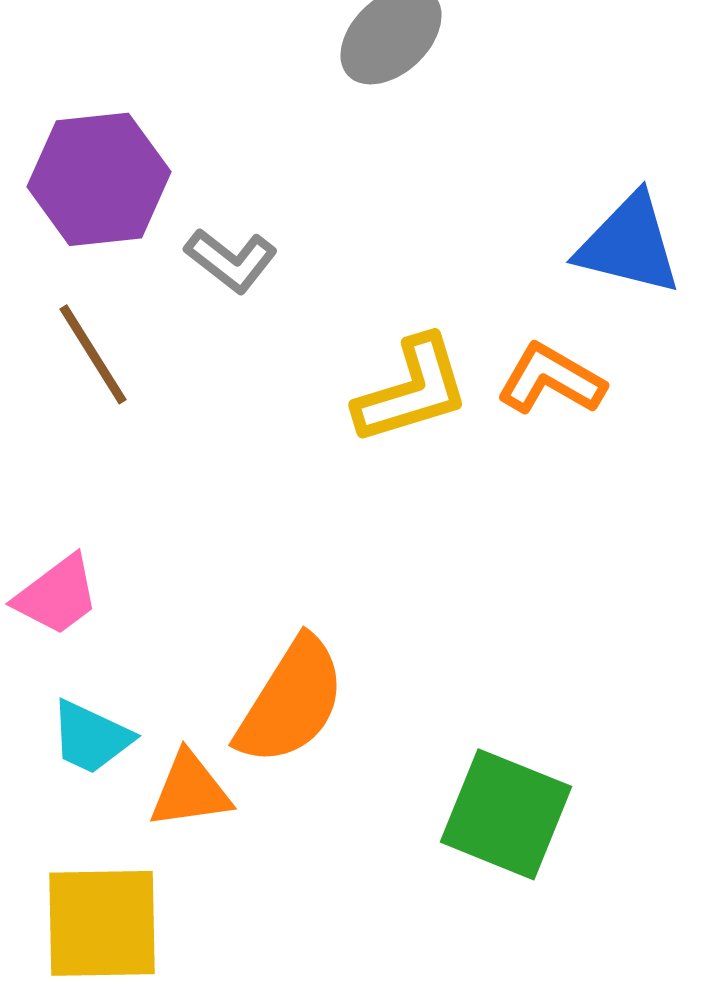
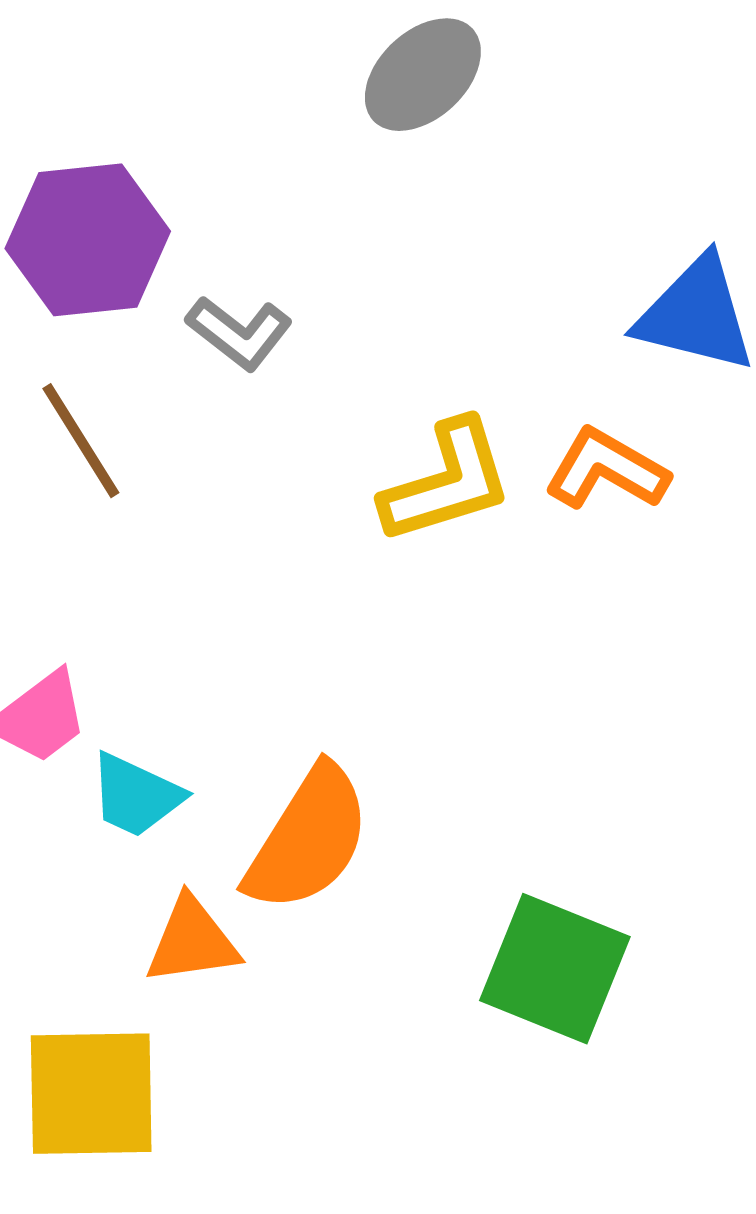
cyan trapezoid: (91, 737) -> (136, 795), moved

